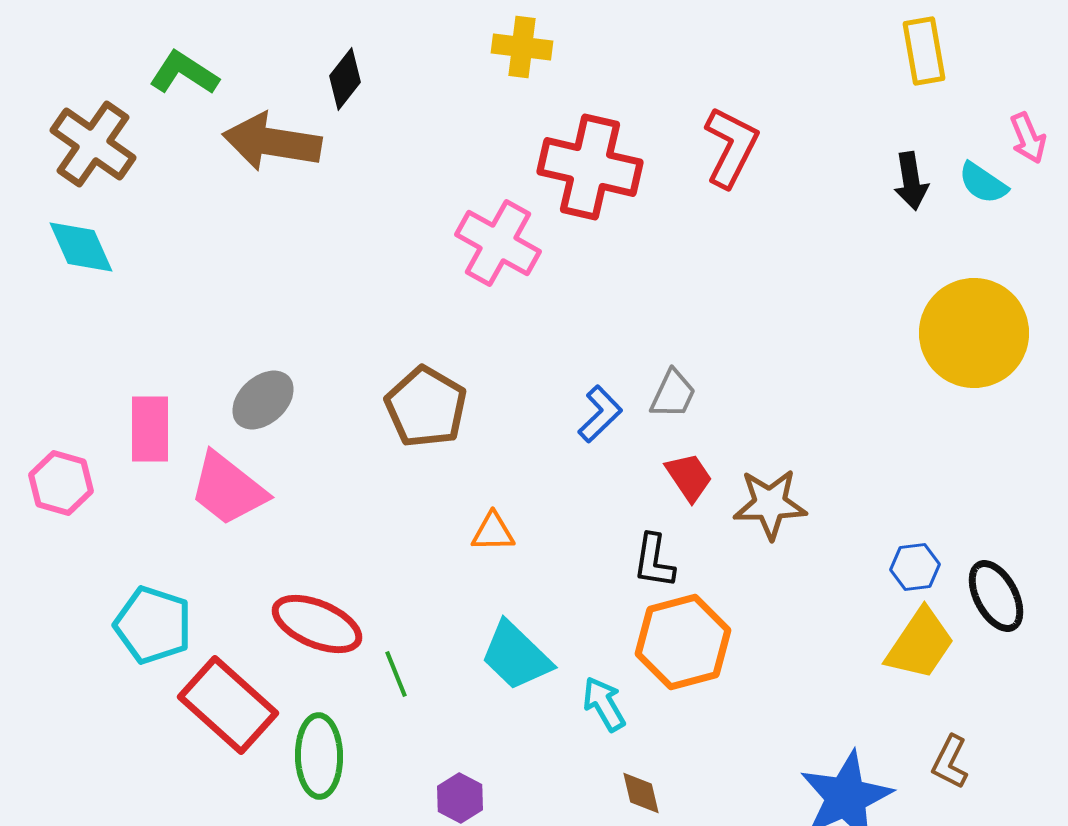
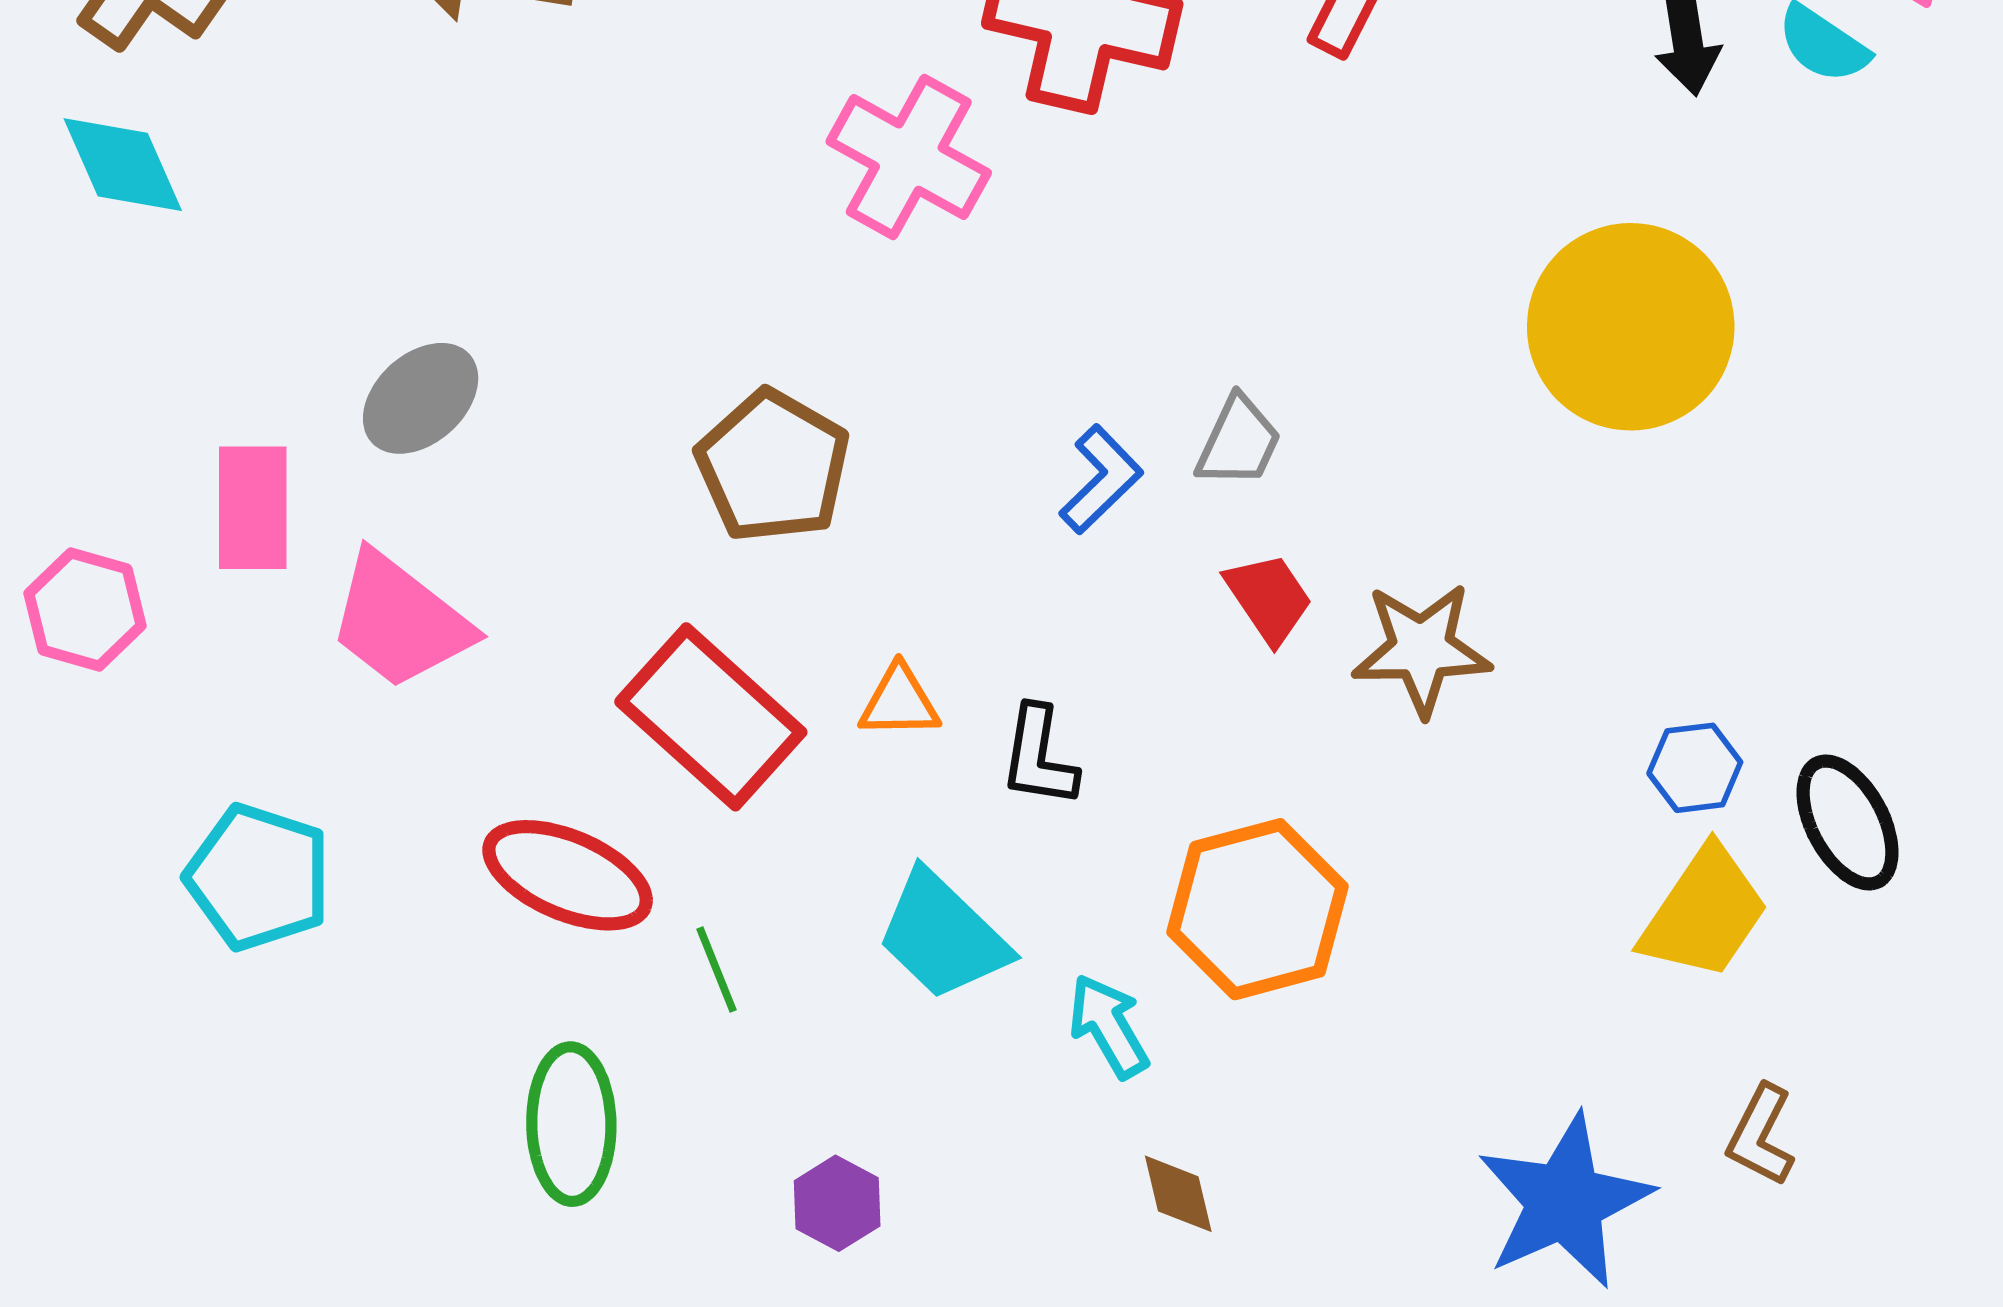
yellow circle: (974, 333) -> (1631, 327), moved
gray ellipse: (263, 400) -> (421, 398), moved
black L-shape: (654, 561) -> (1039, 757), moved
red rectangle: (228, 705) -> (711, 717), moved

